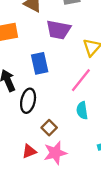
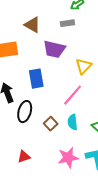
brown square: (49, 128) -> (51, 124), moved
pink star: (55, 153) -> (68, 158), moved

